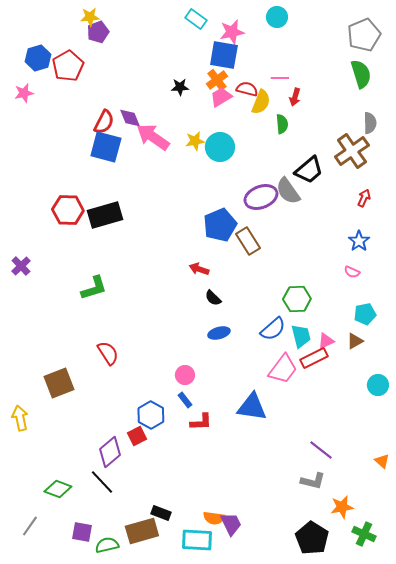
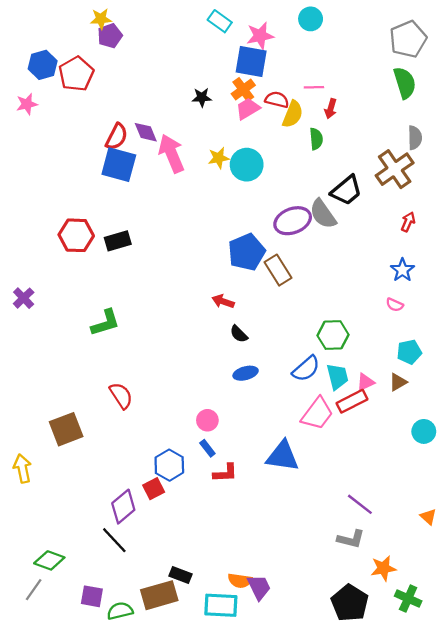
pink arrow: (153, 137) -> (172, 153), turned 32
black rectangle: (105, 215) -> (118, 241), size x0.7
green diamond: (58, 489) -> (49, 560), moved

